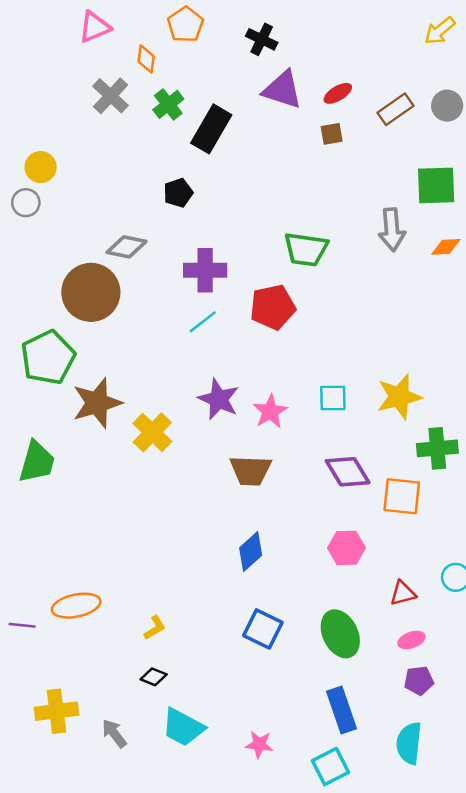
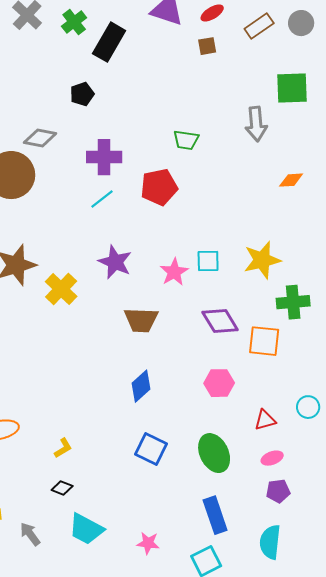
orange diamond: (446, 247) -> (291, 180), moved
green trapezoid: (306, 249) -> (186, 140), size x0.7
pink star: (270, 412) -> (174, 272), moved

